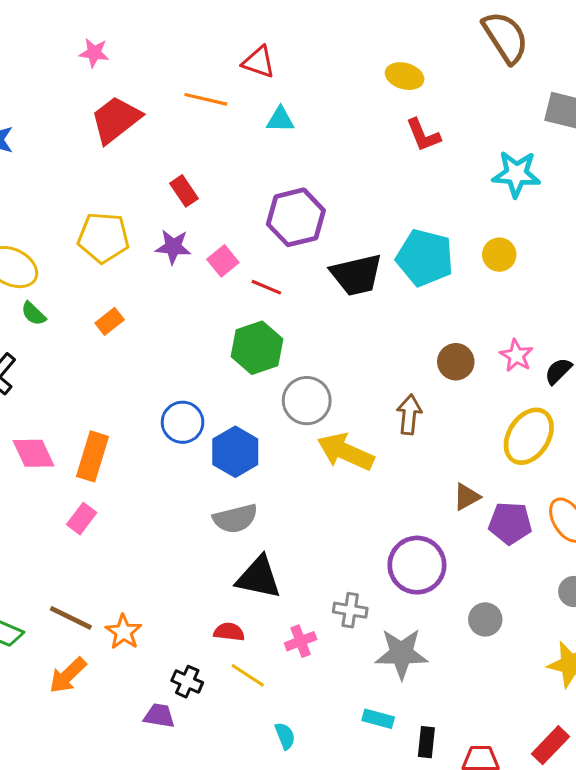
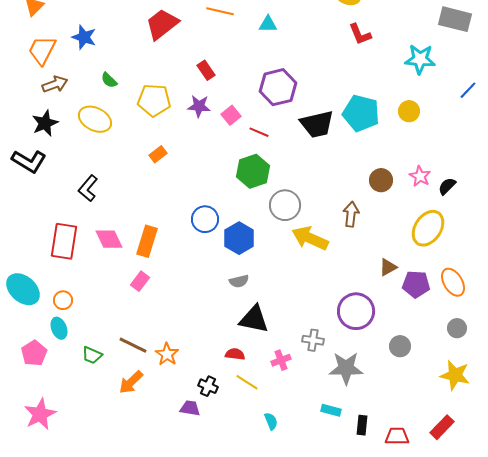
green semicircle: (33, 314) -> (109, 80), moved
gray semicircle: (235, 519) -> (239, 281), size x0.7

